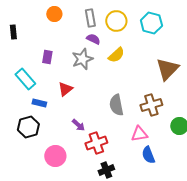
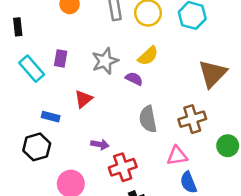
purple semicircle: (93, 39) -> (134, 79), moved
cyan rectangle: (25, 79) -> (32, 69), moved
purple arrow: (78, 125) -> (100, 144), turned -32

